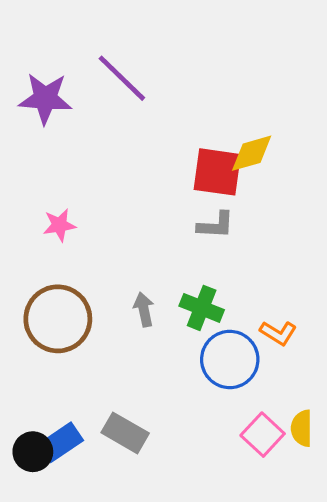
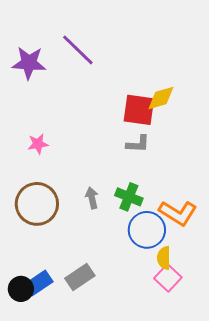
orange L-shape: (278, 333) -> (178, 213), size x1.6
yellow semicircle: (302, 428) -> (164, 258), moved
gray rectangle: (125, 433) -> (80, 277), turned -64

